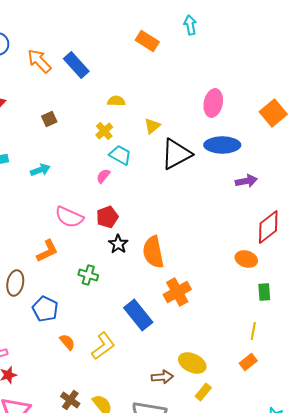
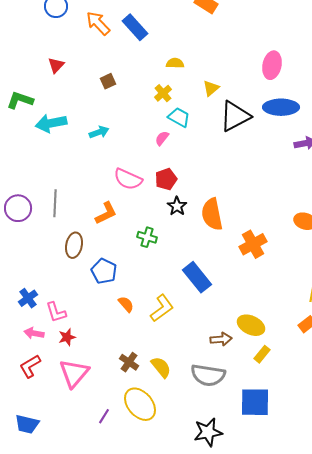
orange cross: (177, 292) -> (253, 244), moved

